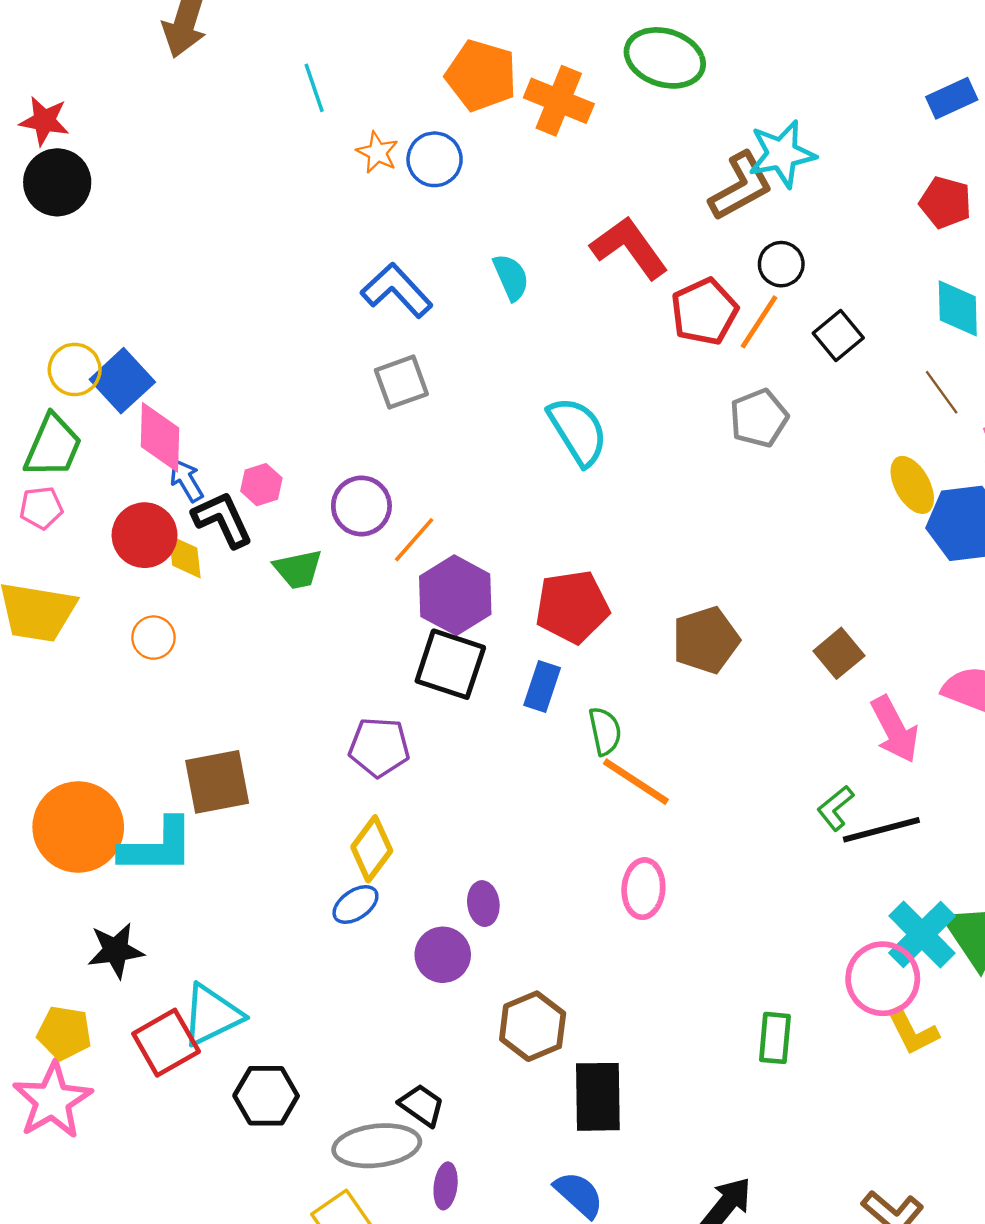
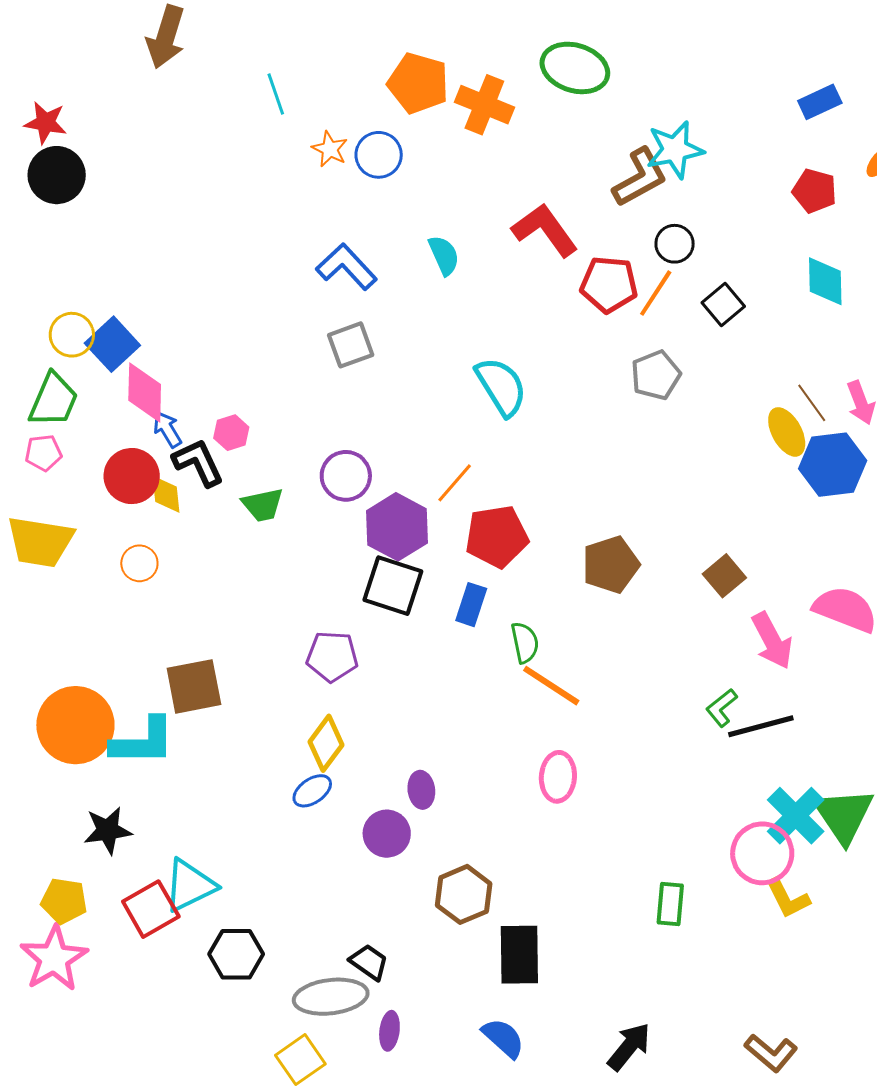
red pentagon: (704, 312) -> (609, 284), turned 30
brown line: (942, 392) -> (812, 403), moved
purple circle: (361, 506) -> (346, 476), moved
orange line: (414, 540) -> (455, 483), moved

